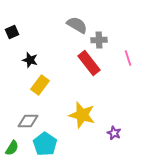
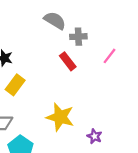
pink line: (128, 58) -> (109, 56), turned 56
red rectangle: (89, 63) -> (68, 61), size x0.7

